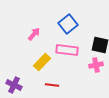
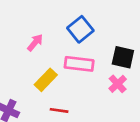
pink cross: (96, 65) -> (118, 84), turned -32

